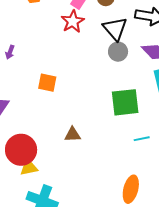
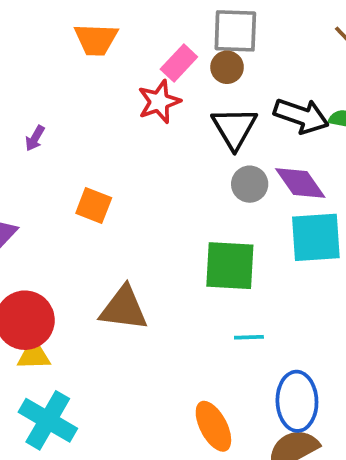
gray circle: (118, 52) -> (250, 184), moved
brown triangle: (72, 135) -> (124, 308), size x1.6
orange ellipse: (131, 189) -> (213, 426), turned -52

